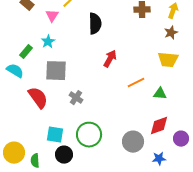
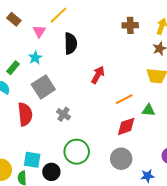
black semicircle: (95, 24) -> (71, 43), moved
gray square: (56, 71) -> (43, 87), turned -35
red semicircle: (38, 98) -> (25, 114), turned 30
red diamond: (159, 126) -> (126, 126), moved
cyan square: (55, 135) -> (32, 160), moved

